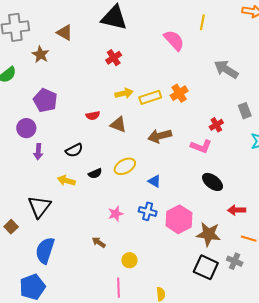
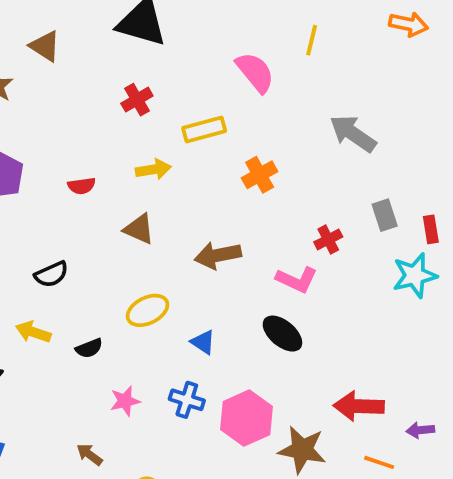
yellow rectangle: (150, 97) -> (204, 130), moved
red semicircle: (93, 116) -> (82, 186), moved
black semicircle: (95, 173) -> (89, 348), moved
black ellipse: (213, 182) -> (282, 334), moved
red arrow: (237, 210) -> (359, 406), size x1.4

